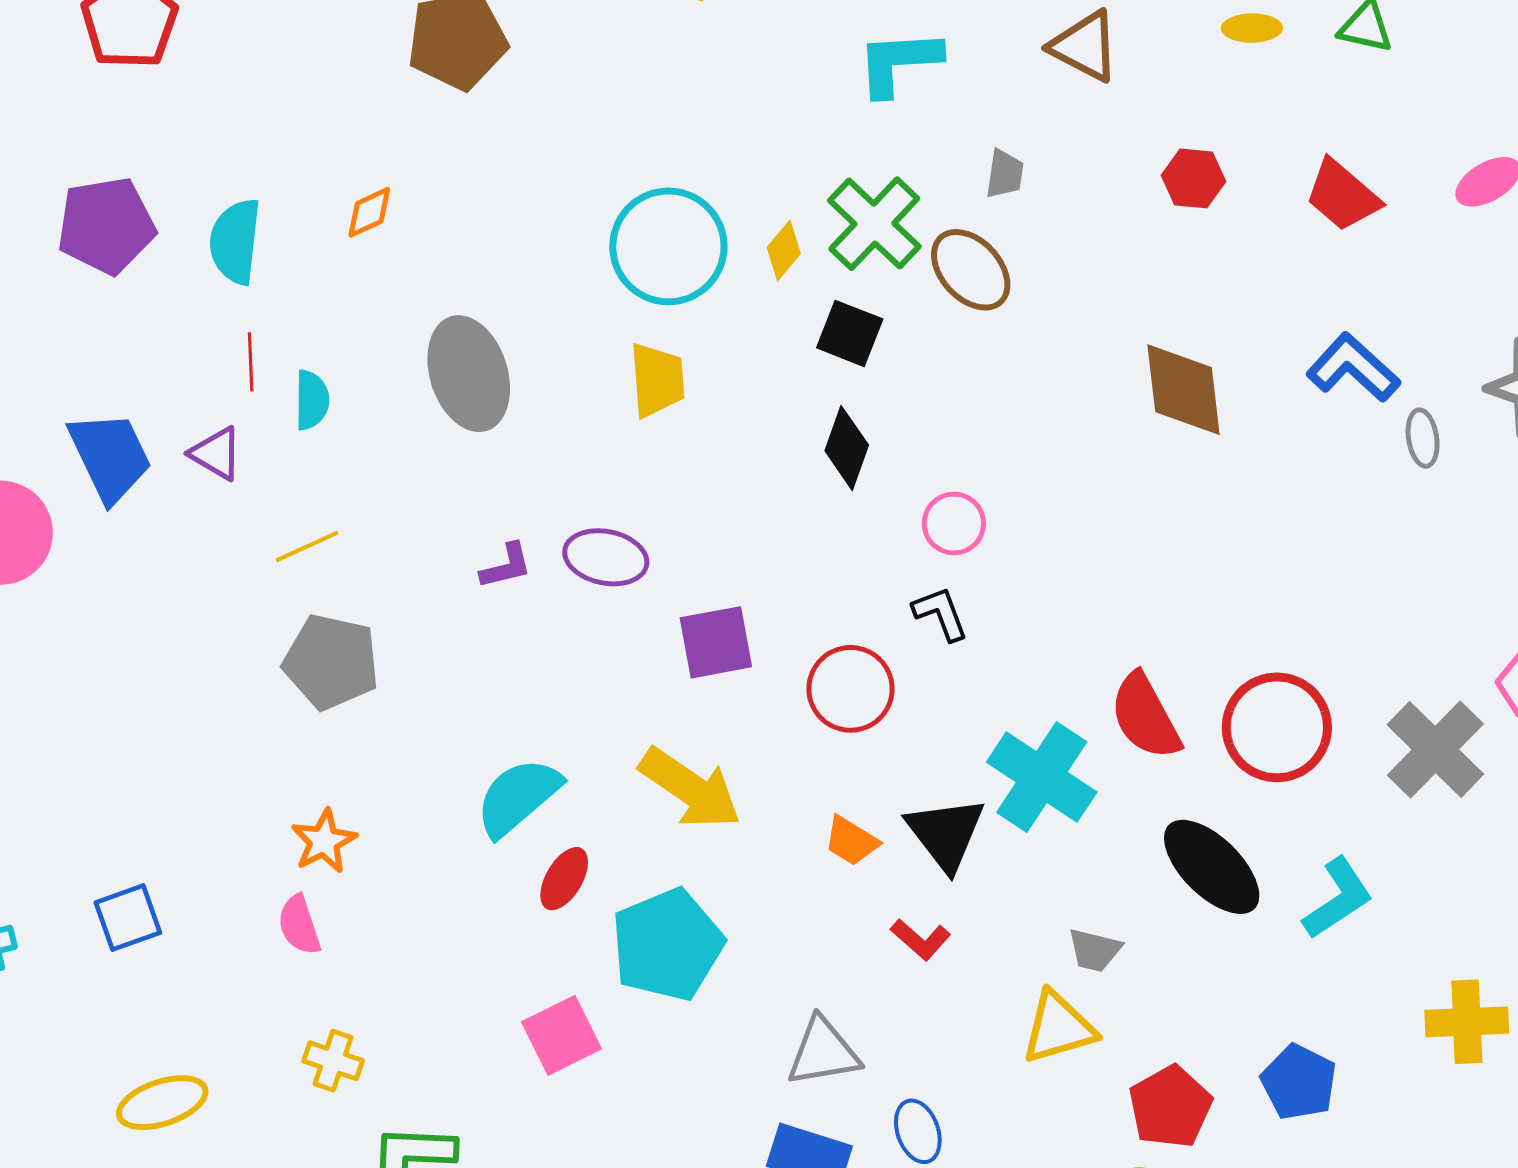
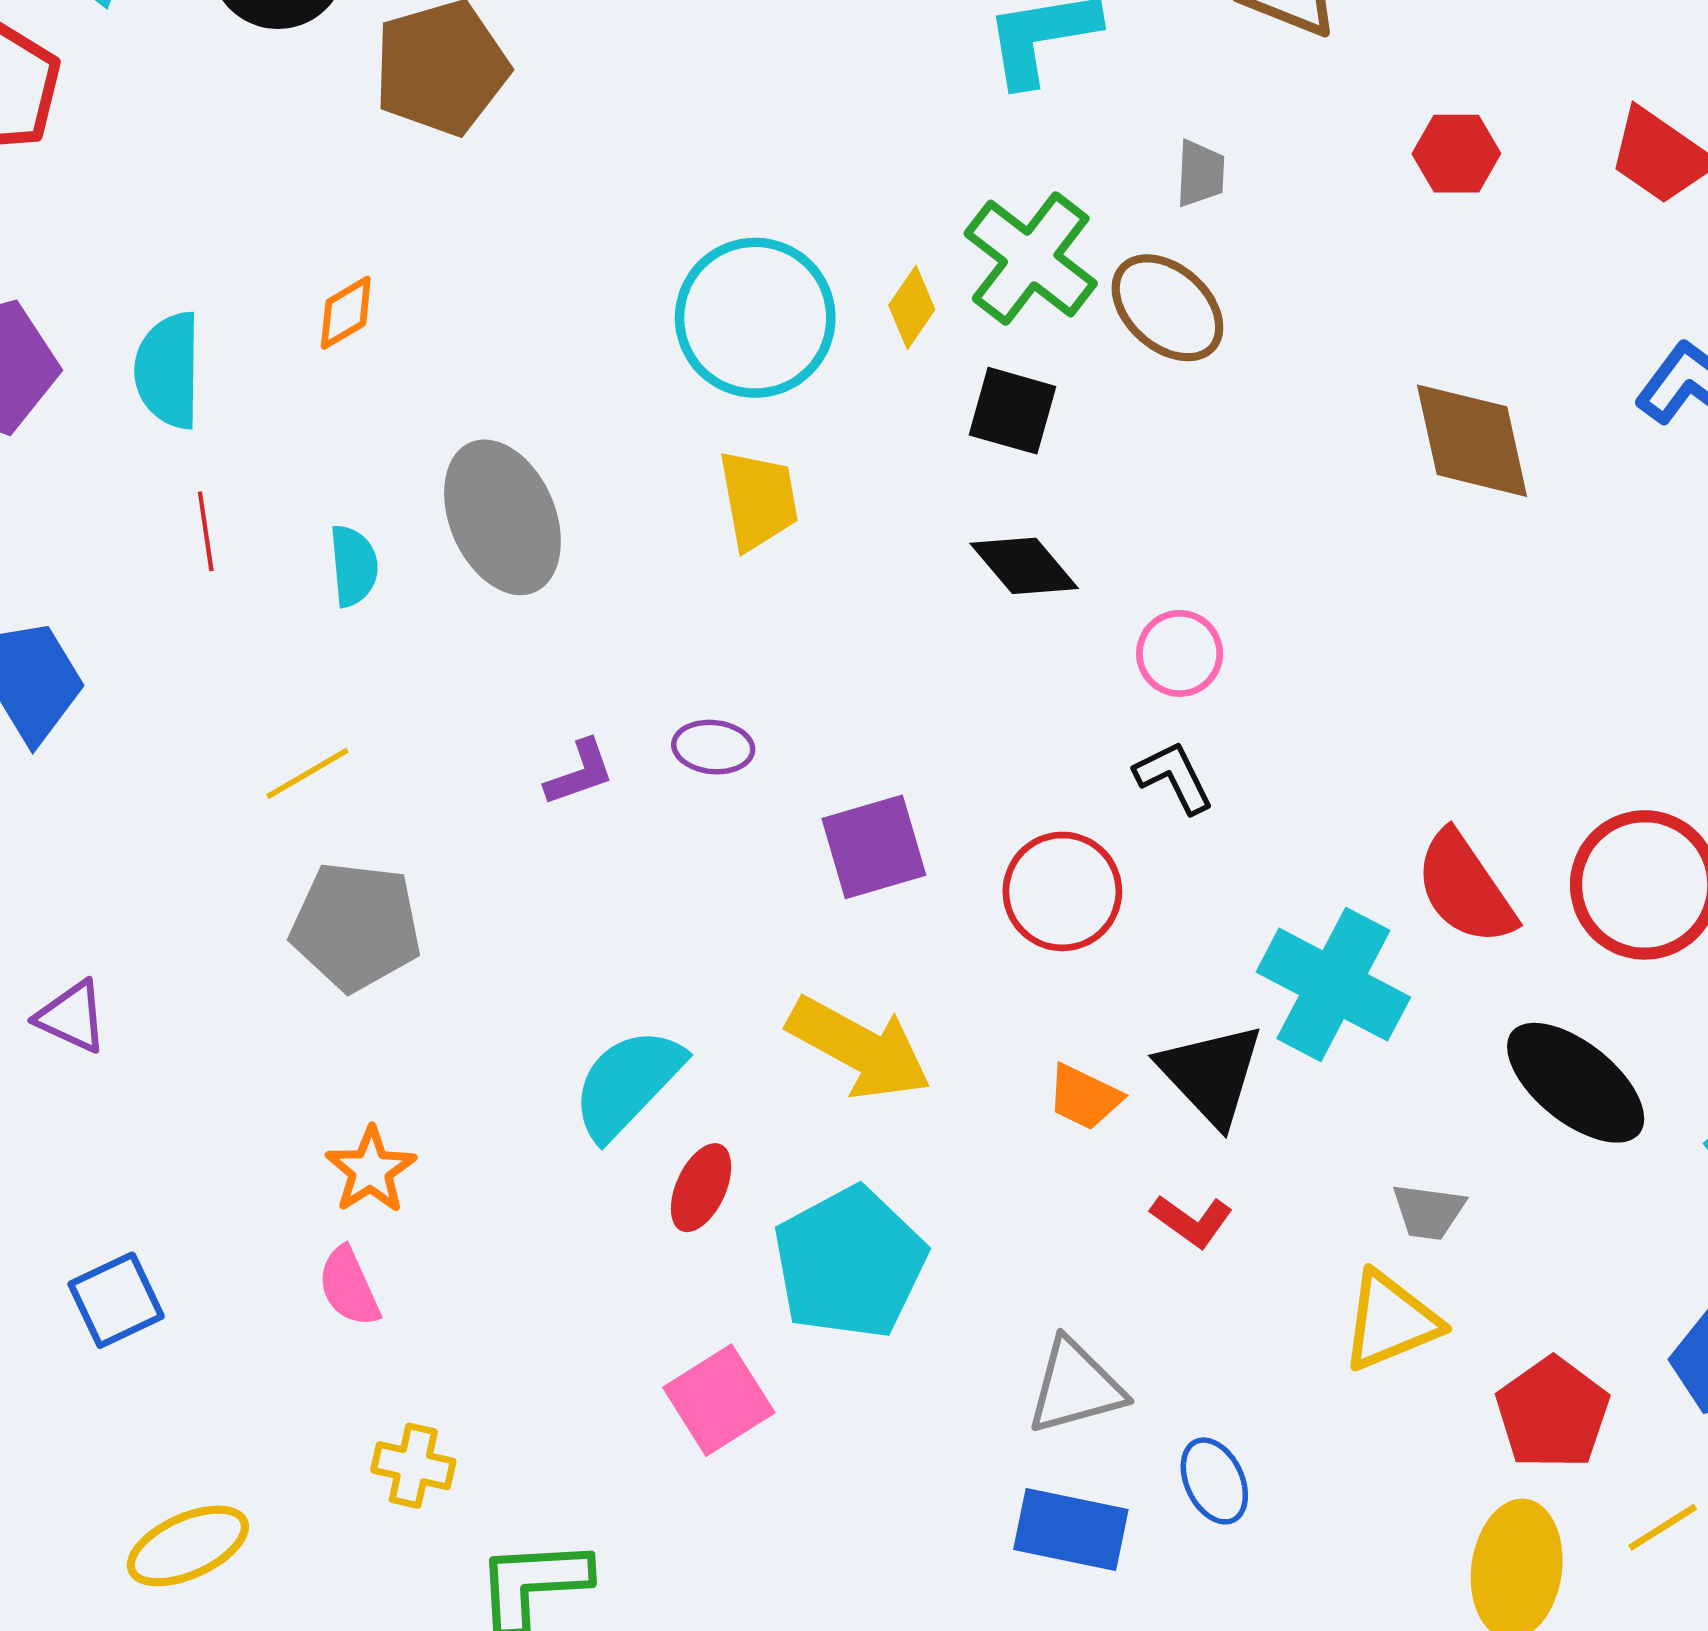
cyan semicircle: (312, 400) -> (354, 566), moved
black diamond: (847, 448) -> (1024, 566), turned -54
purple triangle: (216, 454) -> (72, 1017), moved
purple ellipse: (606, 557) -> (713, 747), size x0.7

